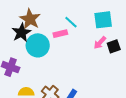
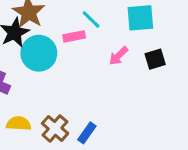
pink arrow: (100, 43) -> (118, 56), moved

